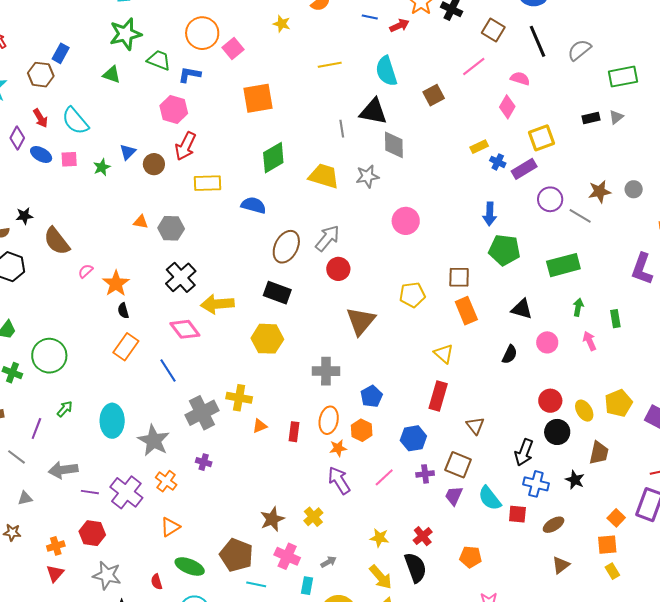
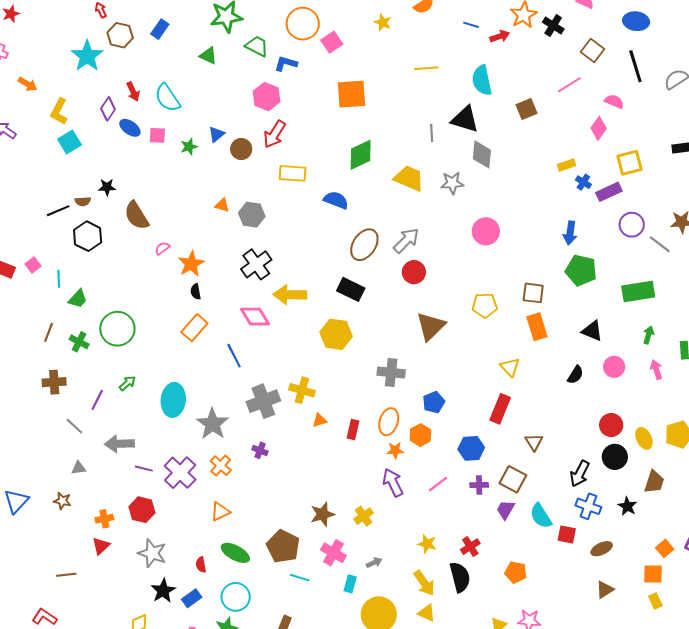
brown hexagon: (41, 75) -> (120, 35), moved

